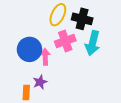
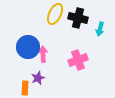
pink cross: (65, 41) -> (78, 60), moved
cyan arrow: (93, 43) -> (100, 29), moved, size x0.6

